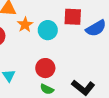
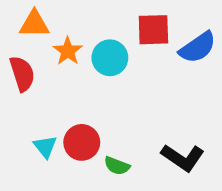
red circle: (45, 68) -> (82, 142), moved

